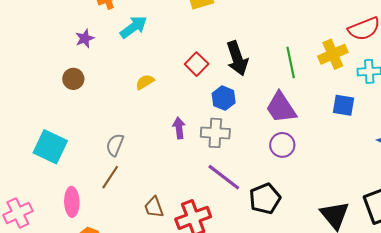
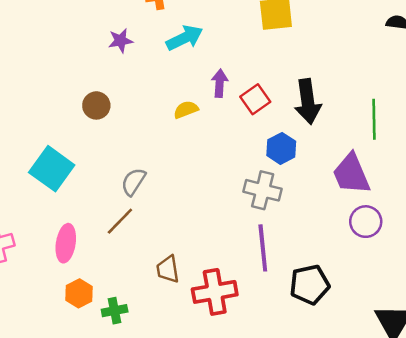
brown circle: (73, 79) -> (96, 105), moved
purple arrow: (179, 128) -> (220, 83), moved
purple circle: (282, 145) -> (366, 222), moved
purple line: (224, 177) -> (263, 248), turned 36

